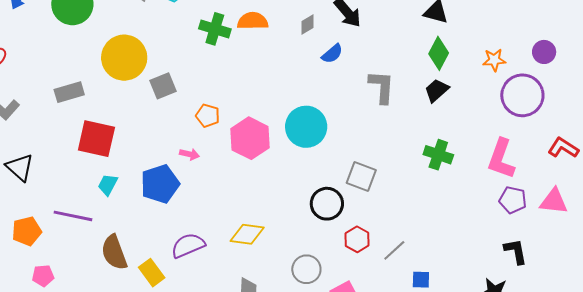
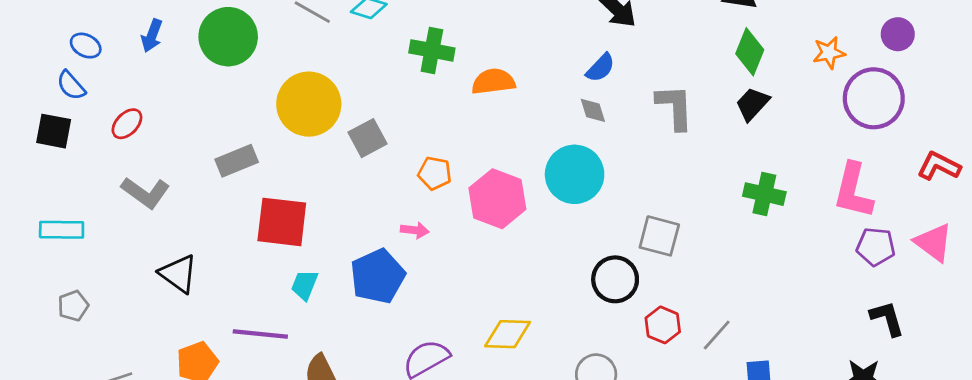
orange semicircle: (253, 21) -> (493, 82), moved
gray diamond: (308, 25) -> (593, 110), moved, turned -70
pink triangle: (554, 201) -> (934, 242), turned 36

